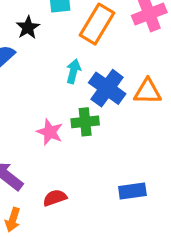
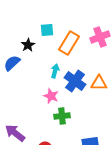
green cross: (85, 122) -> (62, 116), moved
pink star: (50, 132) -> (51, 96), moved

